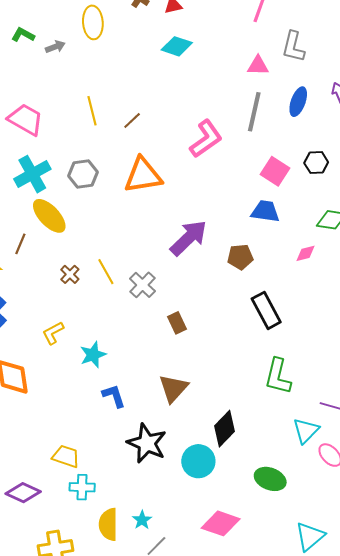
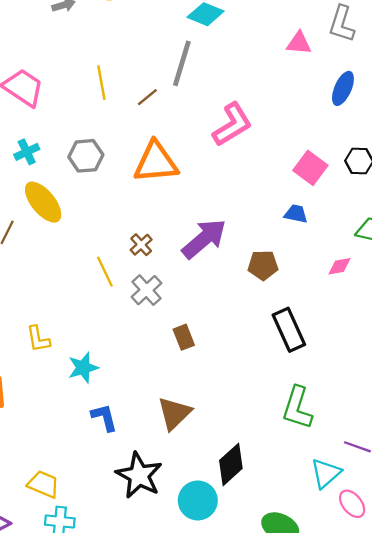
gray line: (254, 112) -> (182, 63), moved
cyan cross: (32, 174) -> (27, 152), size x0.6
blue trapezoid: (265, 211) -> (296, 214), size x0.7
brown cross: (70, 274) -> (141, 245), moved
yellow L-shape: (53, 333) -> (38, 339), turned -75

